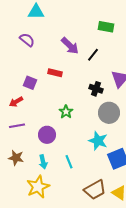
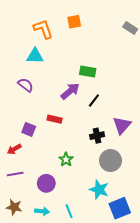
green rectangle: (106, 27) -> (88, 71), moved
purple arrow: (70, 46) -> (70, 91), turned -84
black cross: (96, 89) -> (97, 136), turned -32
cyan arrow: (43, 162) -> (42, 211), turned -72

